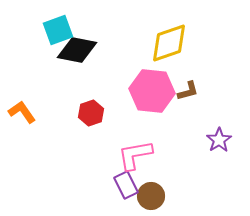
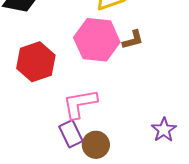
red hexagon: (91, 113) -> (36, 62), size x1.5
purple star: (219, 140) -> (164, 130), moved

